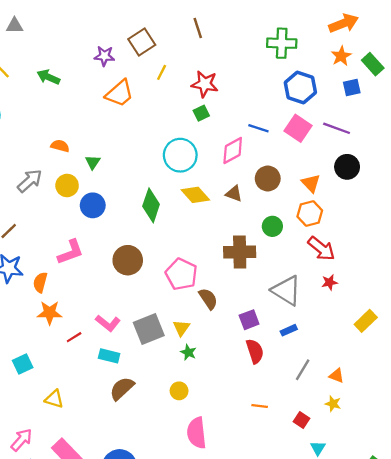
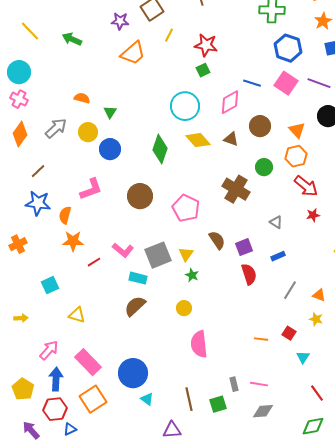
brown cross: (240, 252) -> (236, 189), turned 32
gray triangle: (286, 291) -> (276, 222), size x0.5
brown semicircle: (208, 299) -> (217, 240), moved
cyan rectangle: (109, 356) -> (138, 278), moved
orange line: (260, 406) -> (261, 339), moved

